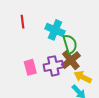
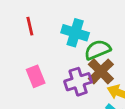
green semicircle: (70, 44) -> (97, 50), turned -90
pink rectangle: (30, 67) -> (36, 76), moved

